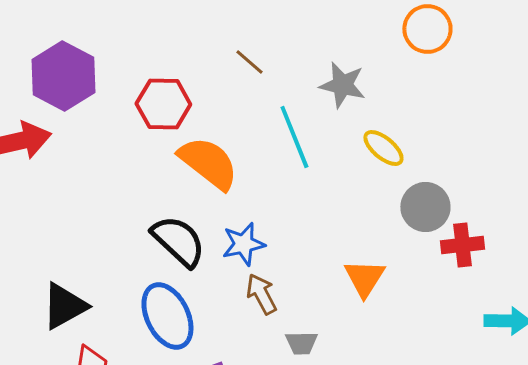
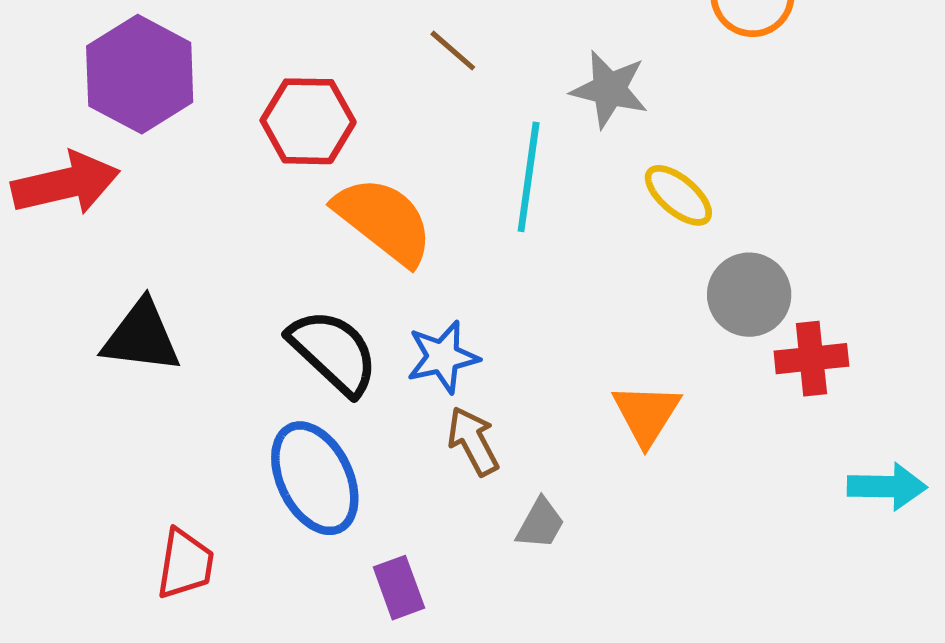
cyan line: (294, 137) -> (529, 177), turned 30
black triangle: (64, 306) -> (141, 337), moved, turned 36
gray trapezoid: (301, 343) -> (540, 524), turned -60

